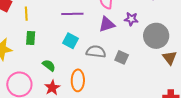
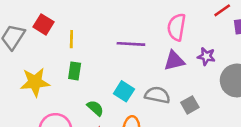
cyan square: (71, 41) -> (124, 91), moved
gray square: (122, 57) -> (190, 105), turned 32

